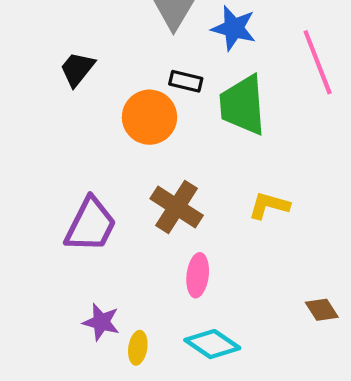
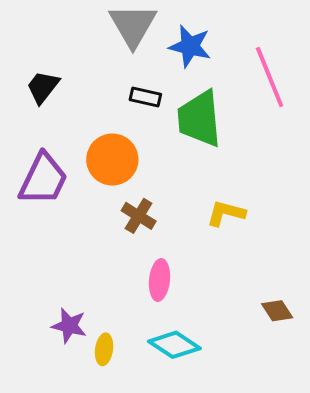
orange circle: (149, 117) -> (112, 160), moved
brown cross: (177, 207) -> (139, 216), size x0.7
purple trapezoid: (91, 225) -> (43, 179), moved

